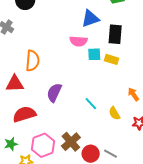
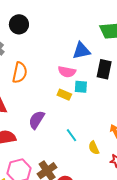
yellow rectangle: (112, 59) -> (64, 95), moved
orange semicircle: (32, 61) -> (20, 73), moved

